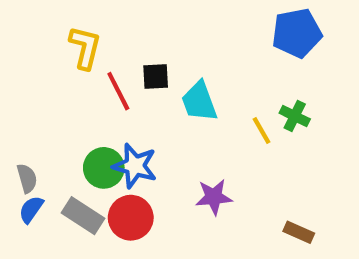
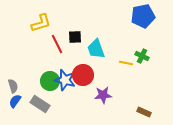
yellow L-shape: (85, 48) -> (41, 23), turned 60
yellow line: (261, 131) -> (126, 63), turned -48
red circle: (131, 218) -> (83, 75), moved

